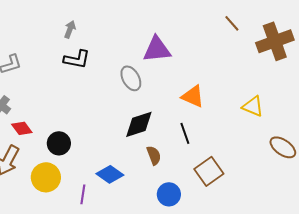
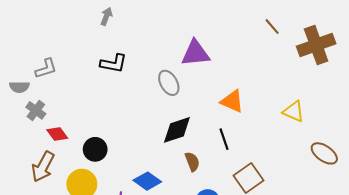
gray arrow: (70, 29) -> (106, 16), moved

